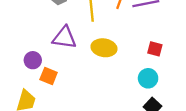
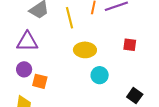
purple triangle: (64, 38) -> (27, 42), moved
cyan circle: (148, 78) -> (100, 75), moved

